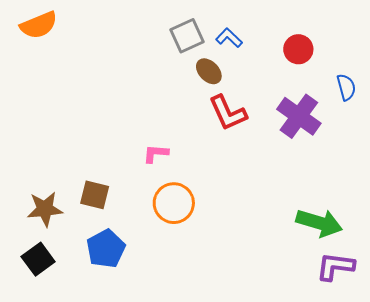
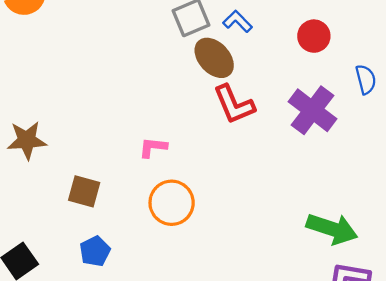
brown ellipse: (209, 71) -> (214, 58), size x1.4
brown star: (45, 209) -> (27, 140), moved
blue pentagon: (106, 249) -> (95, 251), size x0.7

